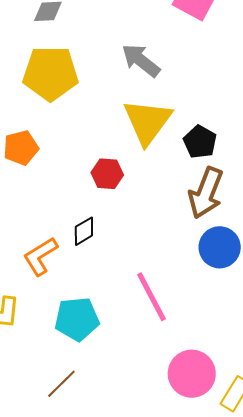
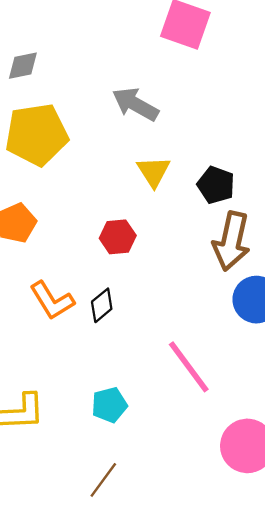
yellow triangle: (147, 122) -> (154, 172), size x0.6
orange L-shape: (40, 256) -> (52, 301), moved, turned -81
cyan pentagon: (77, 319) -> (109, 405), size x0.7

